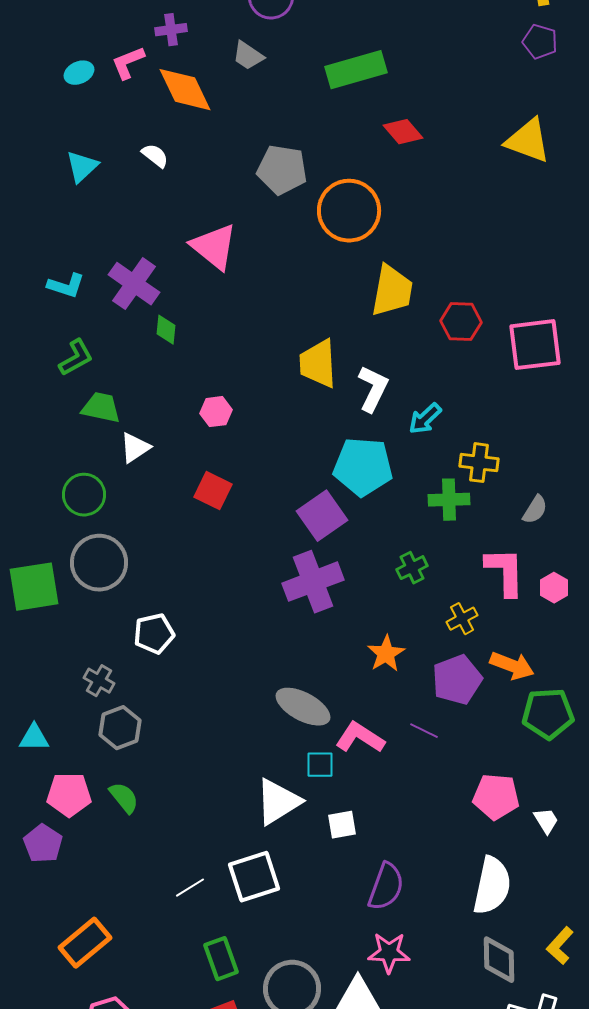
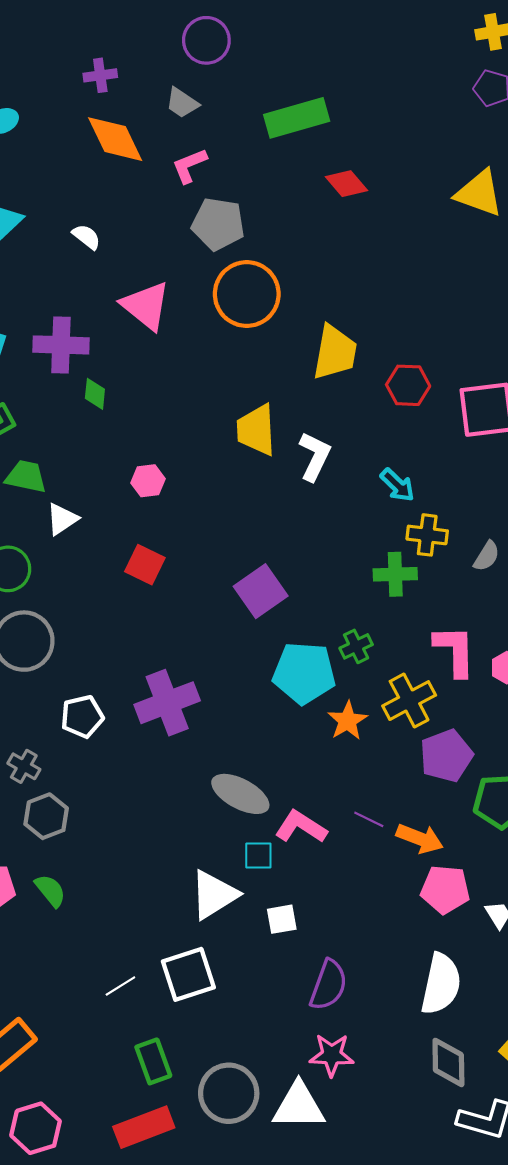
pink L-shape: (128, 63) -> (189, 166), moved
white semicircle: (155, 156) -> (86, 237), moved
orange circle: (349, 211) -> (247, 294), moved
purple cross: (134, 284) -> (61, 345), turned -33
cyan arrow: (425, 419) -> (397, 485), moved, turned -93
cyan pentagon: (363, 467) -> (304, 673), moved
gray semicircle: (535, 510) -> (487, 556), moved
purple cross: (313, 582) -> (167, 703), moved
yellow cross: (462, 619) -> (409, 701), size x1.6
orange star: (386, 654) -> (348, 721), moved
orange arrow: (512, 666) -> (420, 839), moved
purple pentagon: (457, 680) -> (446, 756), moved

